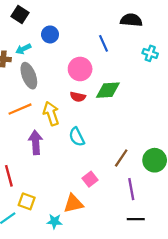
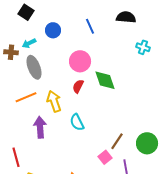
blue line: (103, 43) -> (90, 26), moved
green diamond: (108, 90) -> (105, 80), turned 75
red semicircle: (78, 97) -> (78, 86), turned 104
pink square: (90, 179) -> (105, 157), moved

